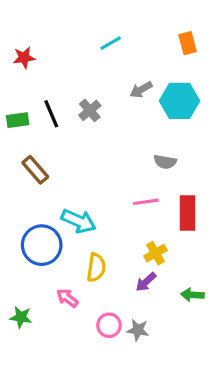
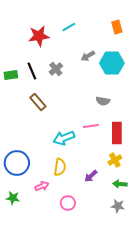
red star: (24, 58) -> (39, 36), moved, size x1.5
brown rectangle: (35, 170) -> (38, 102), moved
cyan arrow: (79, 221) -> (64, 138), moved, turned 135
blue circle: (42, 245) -> (17, 163), moved
yellow cross: (155, 253) -> (115, 160), moved
pink arrow: (67, 298) -> (42, 186), turned 120
gray star: (138, 330) -> (118, 206), moved

